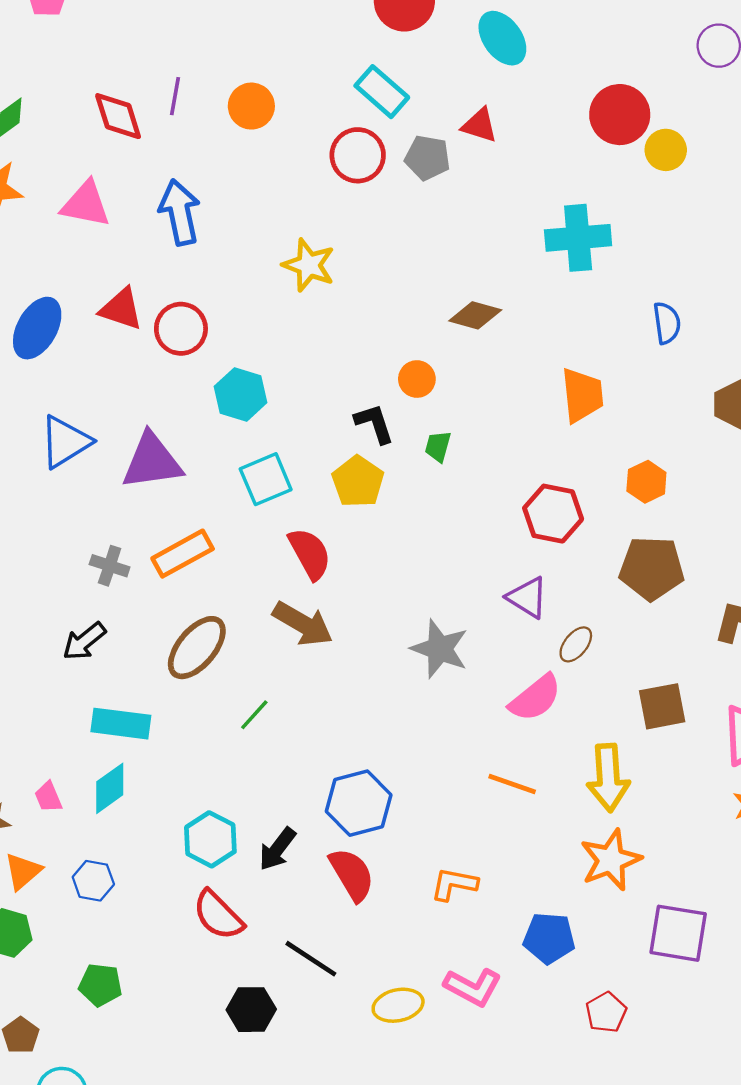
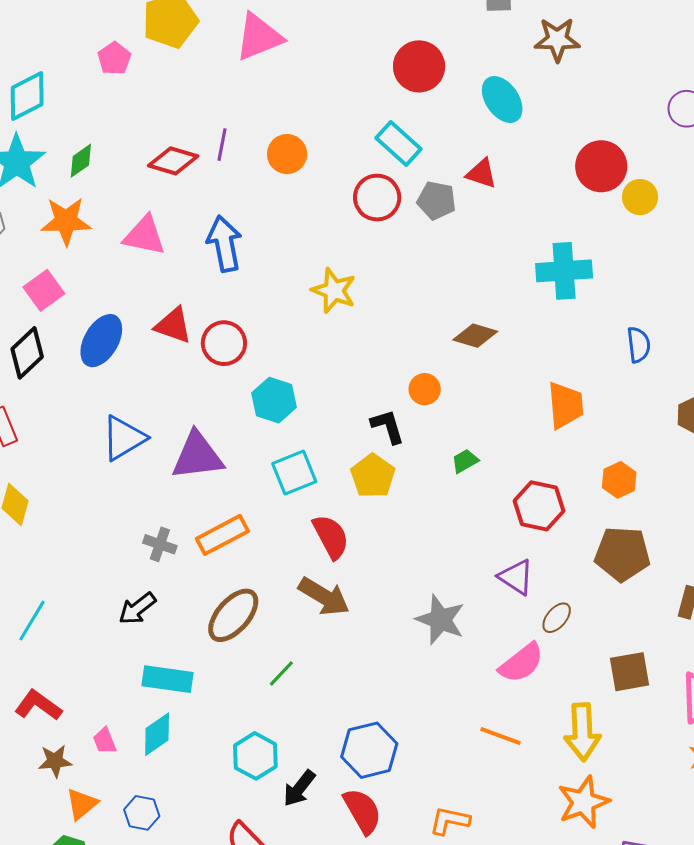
red diamond: (118, 116) -> (173, 161), turned -57
green trapezoid: (438, 446) -> (465, 461), moved, turned 44
cyan hexagon: (210, 839) -> (255, 756), moved

